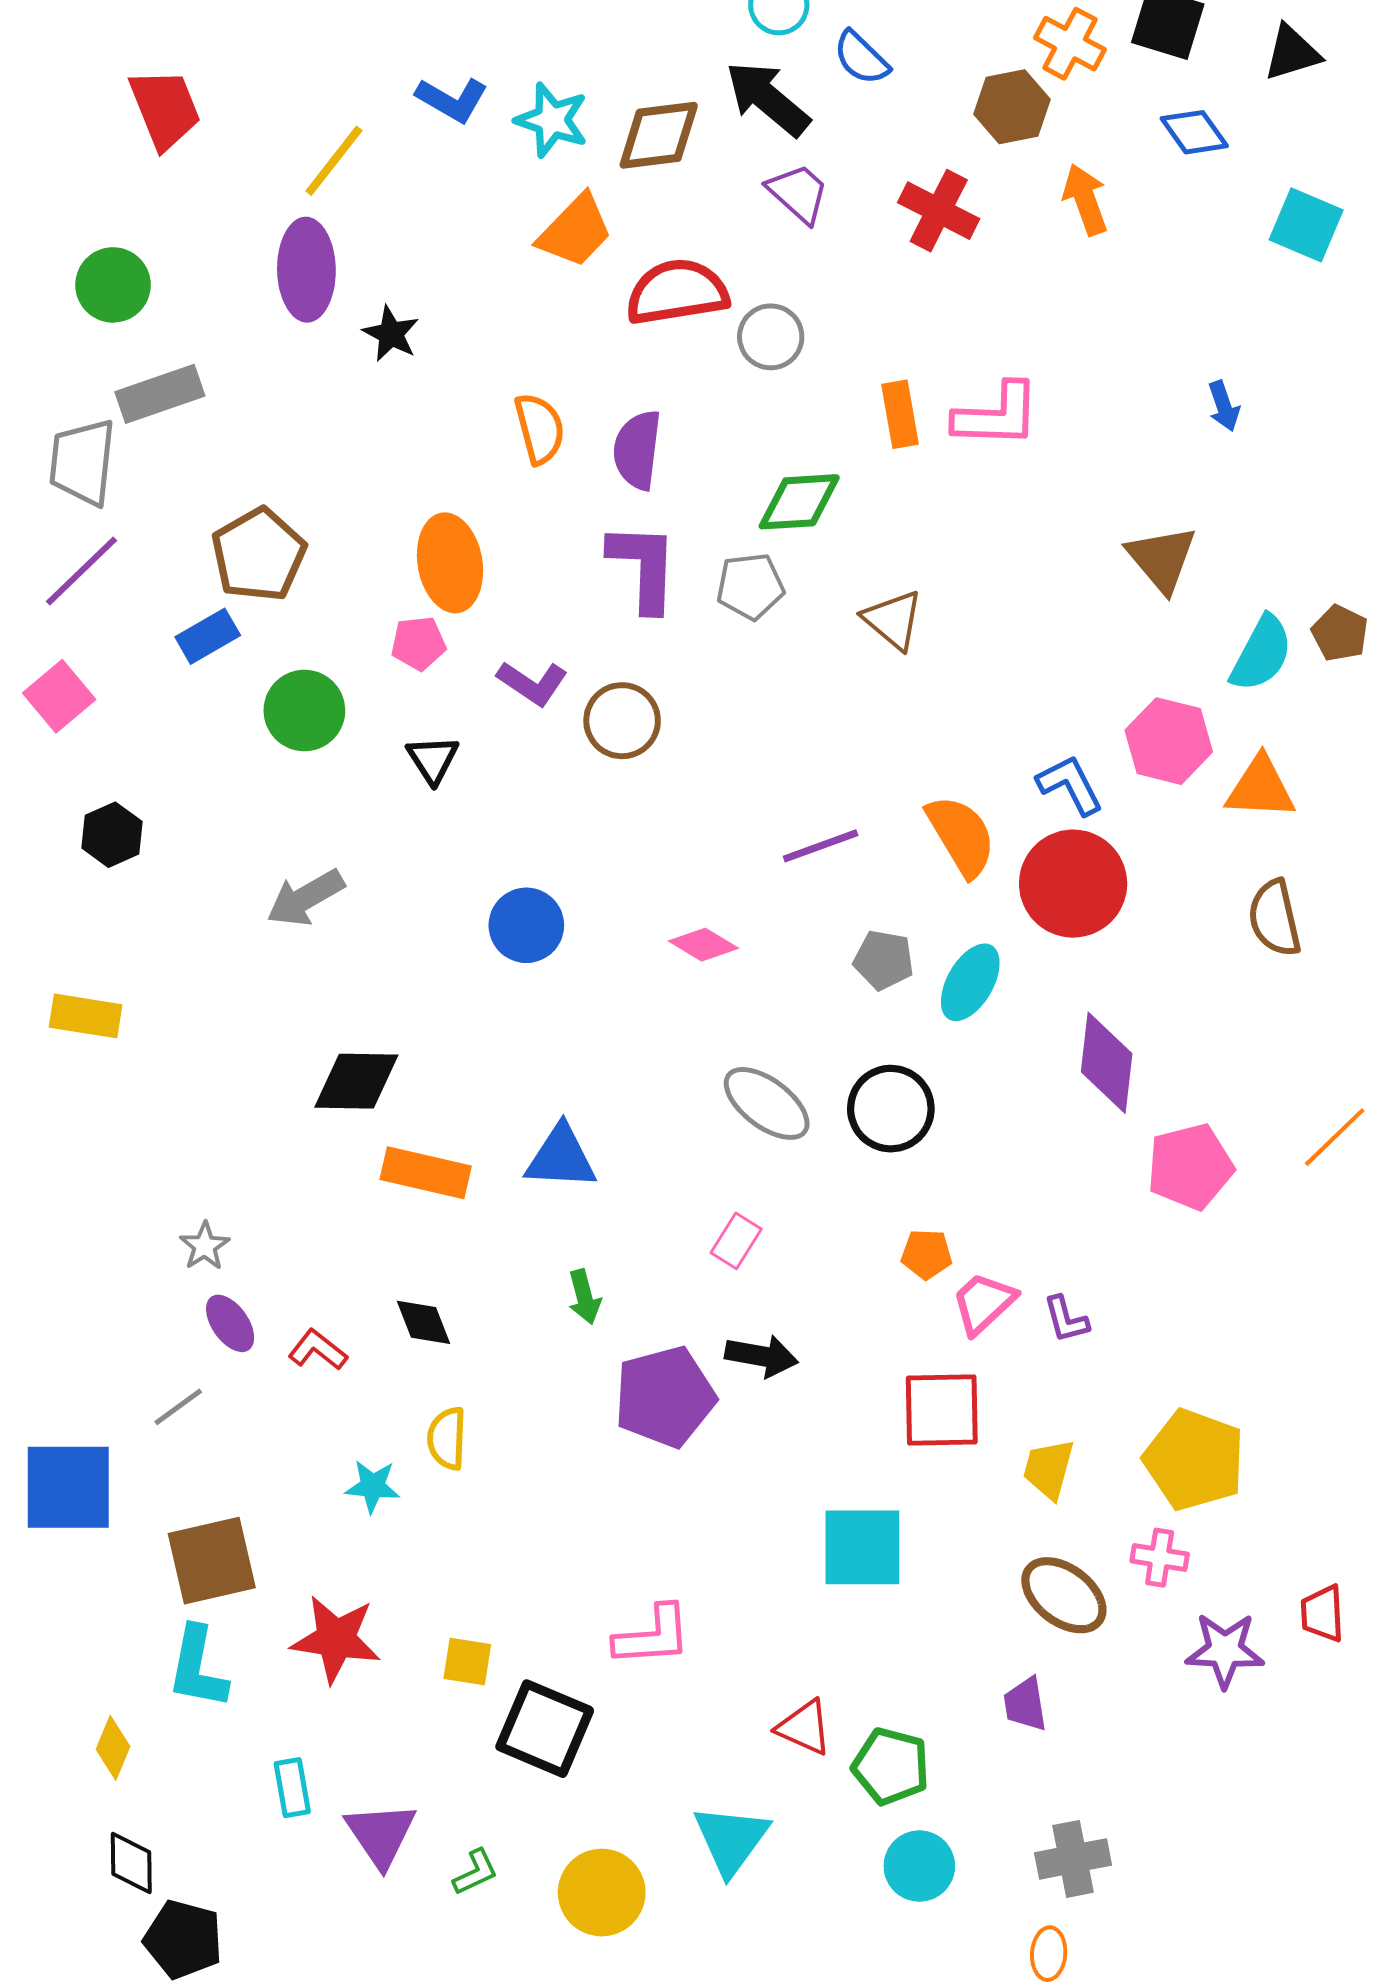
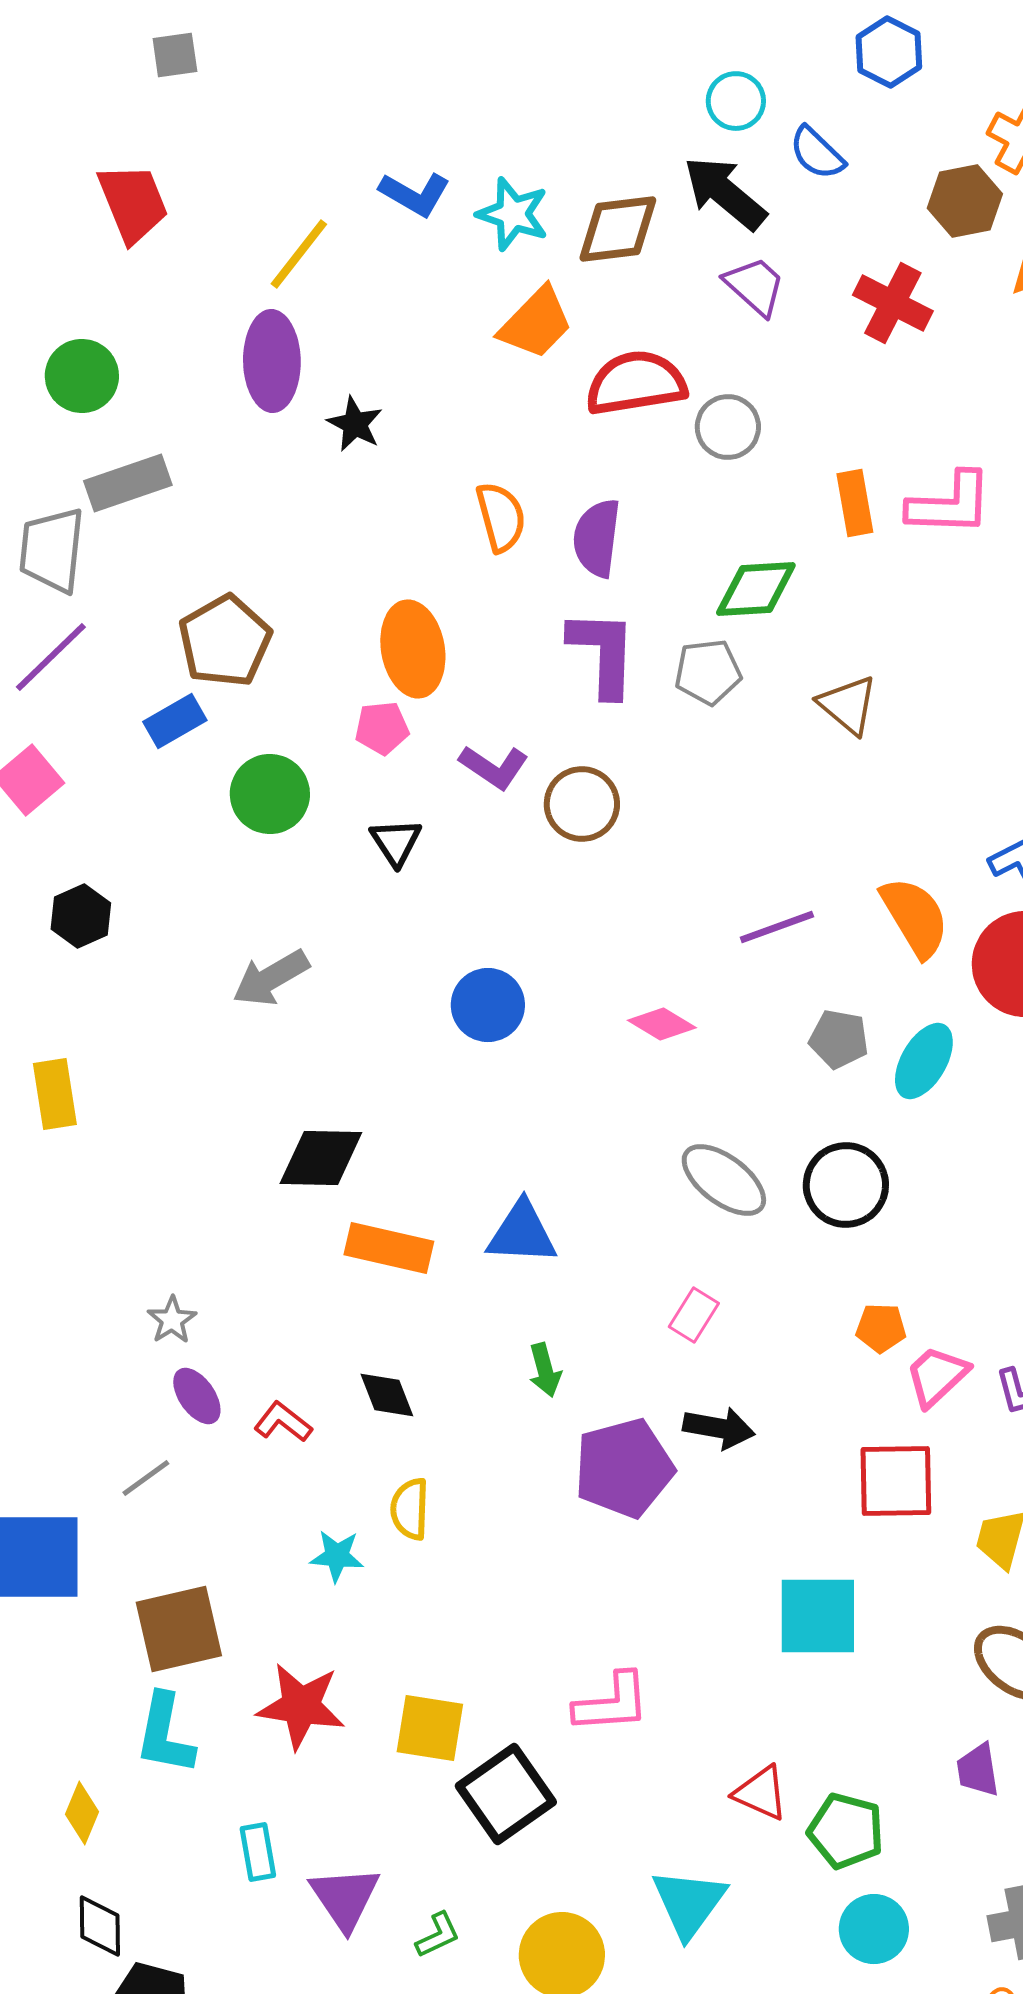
yellow rectangle: (86, 1016) -> (55, 1094), turned 72
yellow square: (467, 1661) -> (430, 1728), size x1.4
black square: (545, 1729) -> (506, 1794), turned 32

